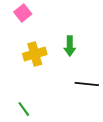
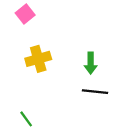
green arrow: (70, 46) -> (91, 63), moved

